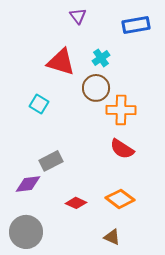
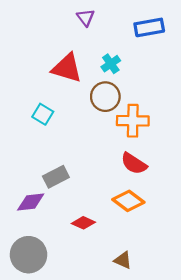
orange diamond: (120, 199) -> (128, 201), moved

